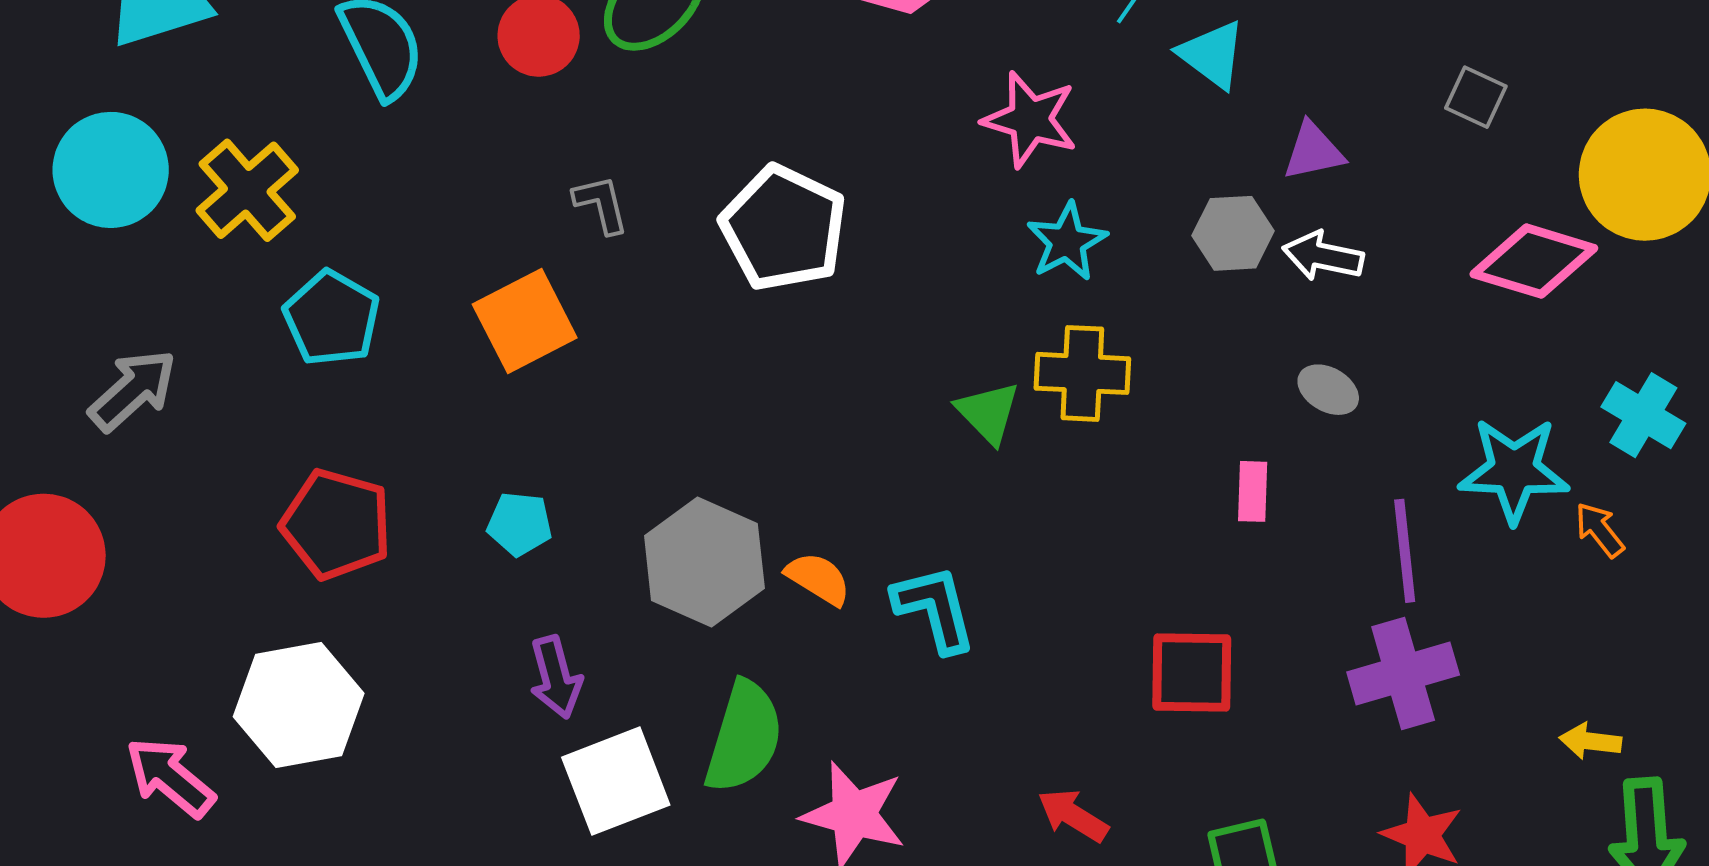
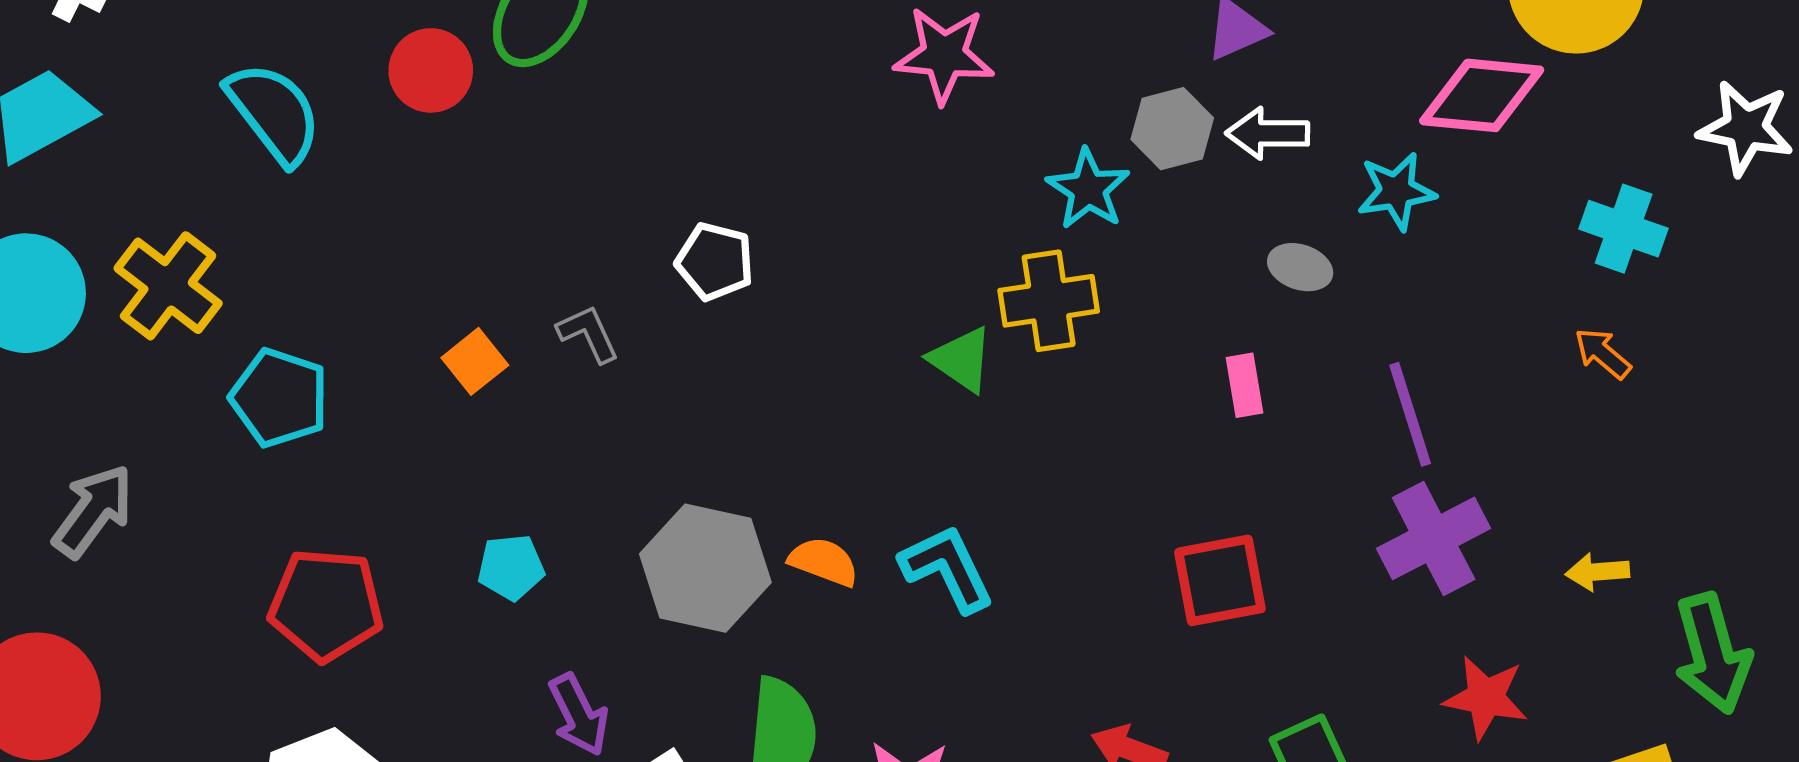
gray L-shape: (601, 204) -> (588, 334), moved
white pentagon: (784, 228) -> (715, 261), moved, size x0.6
cyan star: (1067, 242) -> (1088, 189), moved
orange square: (525, 321) -> (475, 361), size x0.6
cyan star: (1514, 470) -> (1396, 191), moved, size x0.7
yellow arrow: (1590, 741) -> (1597, 572), moved

